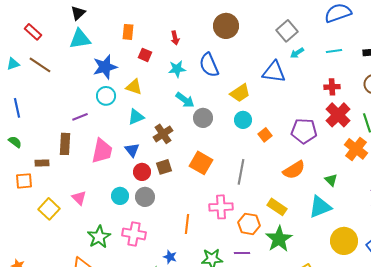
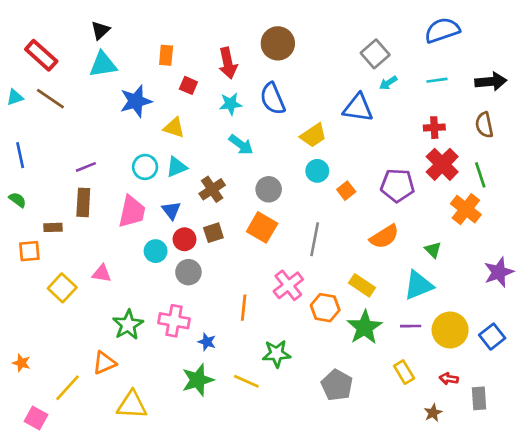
brown circle: (226, 26) -> (278, 43), moved
red rectangle: (33, 32) -> (41, 55), size x1.4
red arrow: (175, 38) -> (228, 63), size x1.6
cyan circle: (106, 96) -> (145, 167), moved
purple line: (80, 117) -> (86, 167), moved
gray circle: (203, 118) -> (269, 189), moved
cyan circle: (120, 196) -> (156, 251), moved
pink triangle: (79, 198) -> (102, 273), turned -35
pink cross: (221, 207) -> (288, 285), turned -35
purple line: (242, 253) -> (411, 326), moved
blue star: (170, 257) -> (207, 342), moved

